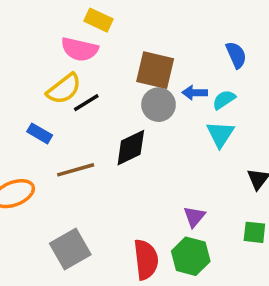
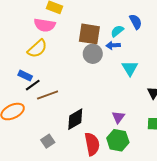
cyan semicircle: (224, 100) -> (117, 31), moved
black line: (86, 103) -> (33, 85), moved
black diamond: (131, 148) -> (75, 119), moved
gray square: (70, 249) -> (48, 141), size x0.6

